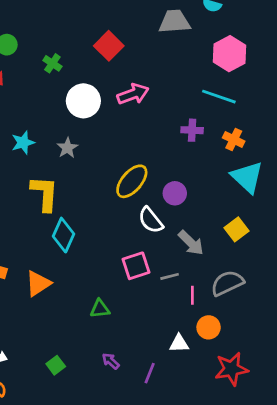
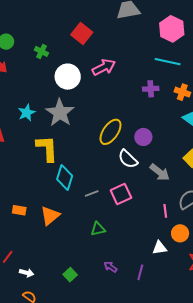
gray star: (67, 148) -> (60, 113), size x1.8
gray line: (170, 276) -> (92, 194), moved

